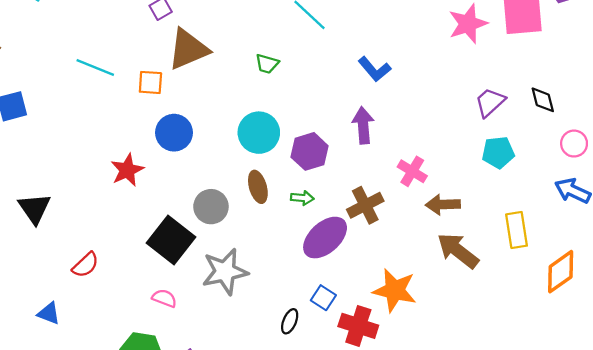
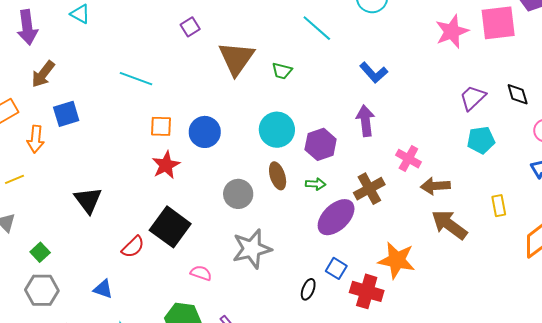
brown triangle: (188, 49) -> (236, 58), moved, turned -30
orange square: (150, 82) -> (161, 126), moved
yellow rectangle: (517, 230) -> (499, 206), size x0.7
black square: (171, 240) -> (170, 227), moved

